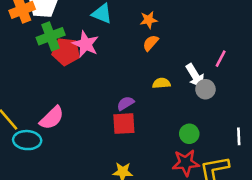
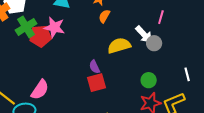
yellow semicircle: (161, 83) -> (119, 46), size x1.6
purple semicircle: (125, 103) -> (95, 67), turned -72

